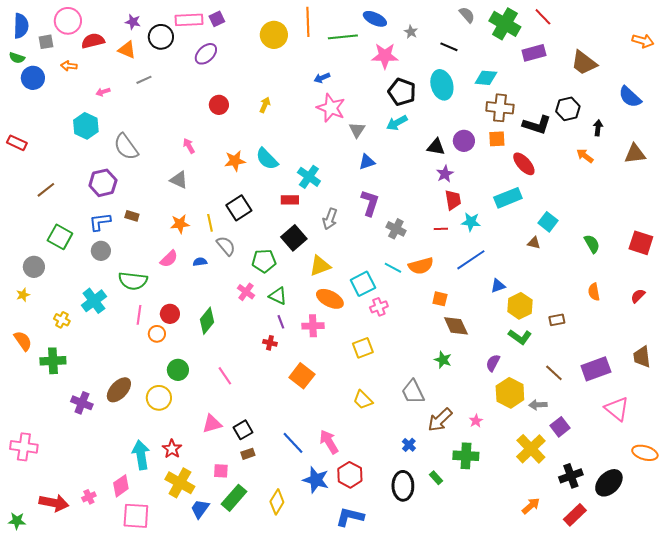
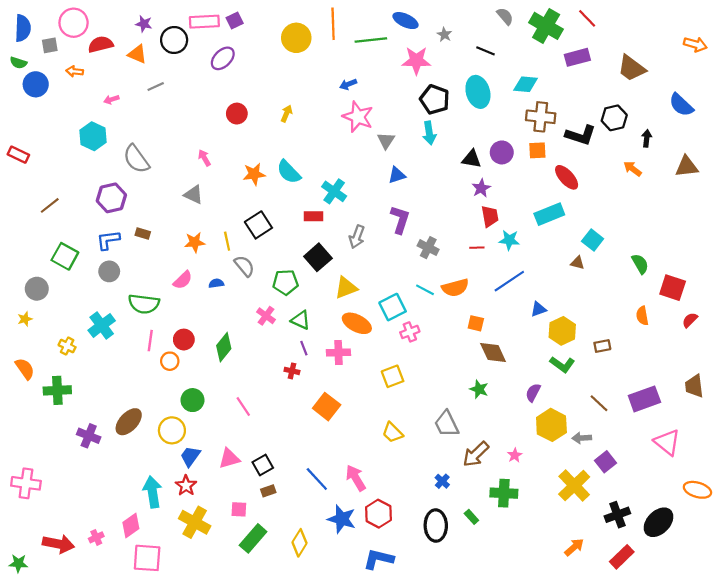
cyan arrow: (397, 123) -> (429, 133), turned -70
red square: (641, 243) -> (673, 288), moved
blue trapezoid: (200, 509) -> (190, 456), moved

